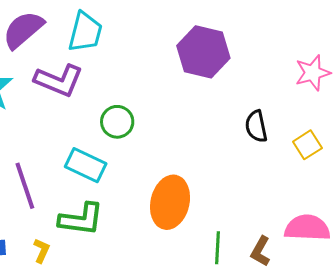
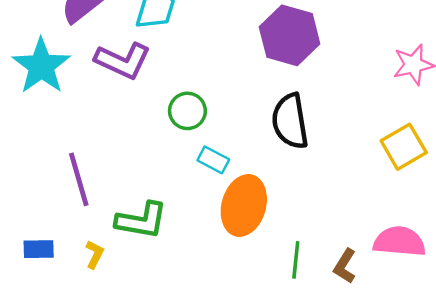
black semicircle: (256, 126) -> (290, 121), moved, size x1.5
yellow square: (307, 145) -> (404, 147), size x1.4
cyan rectangle: (86, 165) -> (213, 160), moved, size x0.7

